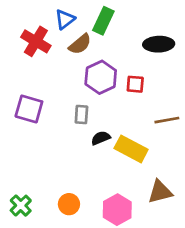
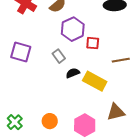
red square: (135, 84) -> (93, 43), moved
gray rectangle: (81, 114) -> (59, 56), turned -40

